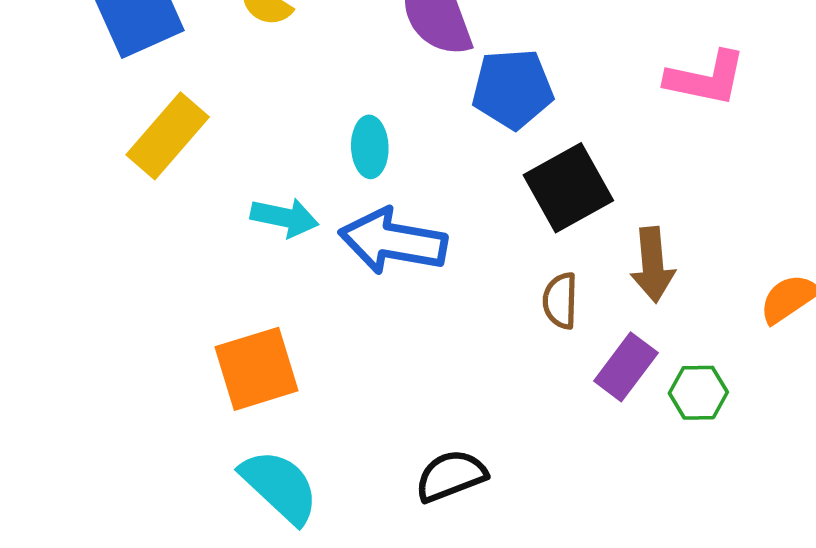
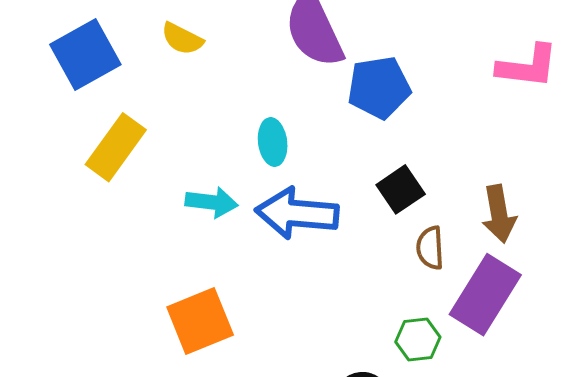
black square: (568, 188) -> (401, 189), moved, size x0.7
purple rectangle: (626, 367) -> (485, 295), size x1.5
green hexagon: (698, 393) -> (418, 340), moved

